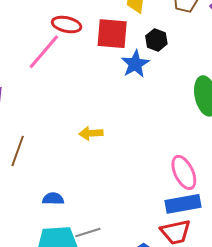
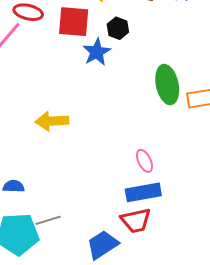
yellow arrow: (91, 133) -> (52, 121), size x1.4
pink ellipse: (184, 172) -> (144, 161), size x0.7

